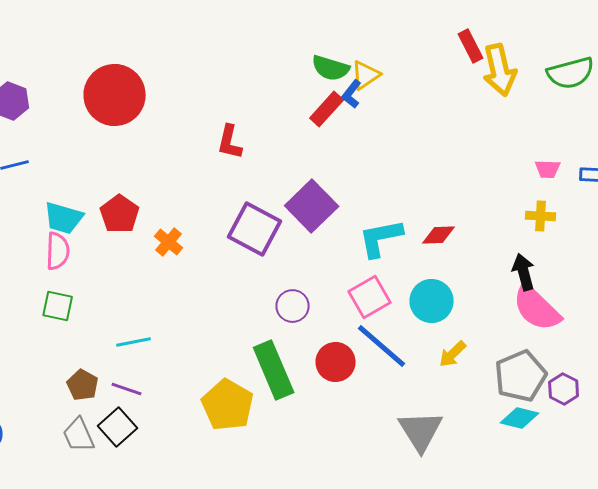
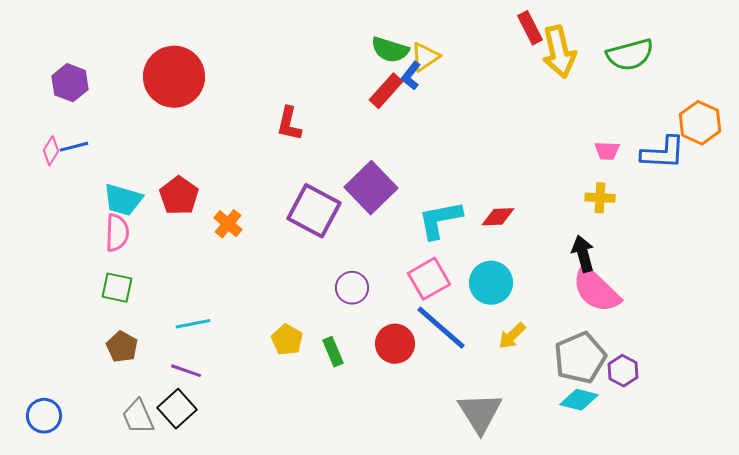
green rectangle: (274, 370) -> (333, 352), size x0.5
brown pentagon: (83, 385) -> (122, 347), moved
yellow pentagon: (228, 405) -> (287, 340), moved, size x0.6

